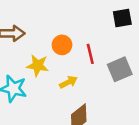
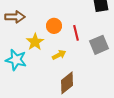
yellow star: (38, 65) -> (35, 42), turned 30

